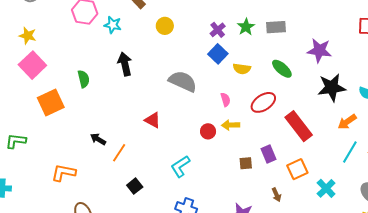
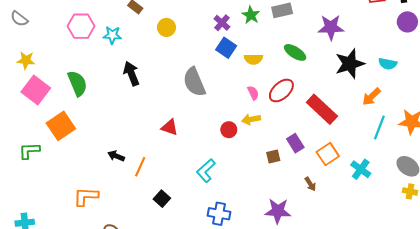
green semicircle: (84, 79) -> (77, 83), moved, size x1.4
gray semicircle: (183, 81) -> (194, 82), turned -128
pink semicircle: (225, 100) -> (253, 93), moved
green L-shape: (16, 141) -> (29, 151), moved

